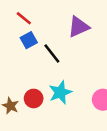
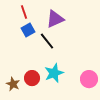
red line: (24, 18) -> (24, 12), turned 32
purple triangle: (79, 27) -> (55, 19), moved

